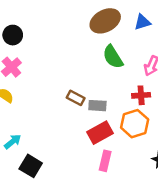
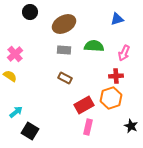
brown ellipse: (105, 21) -> (64, 24), moved
black circle: (13, 35) -> (30, 12), moved
green semicircle: (113, 57) -> (94, 46), turned 126
gray rectangle: (97, 106) -> (64, 50), moved

